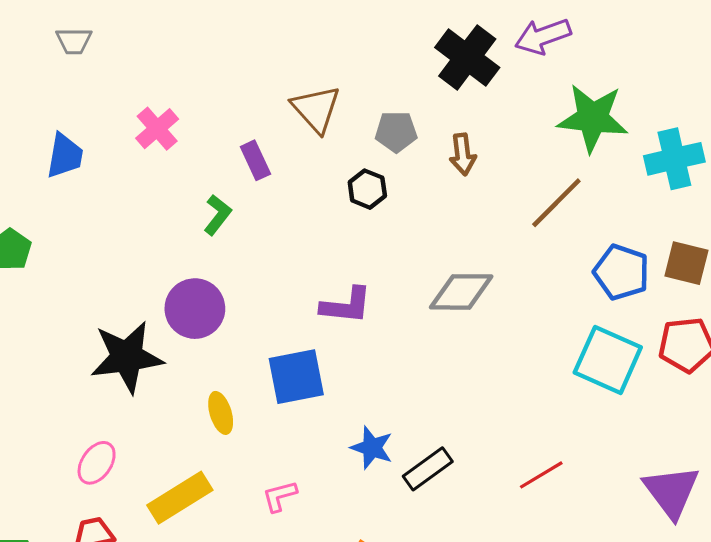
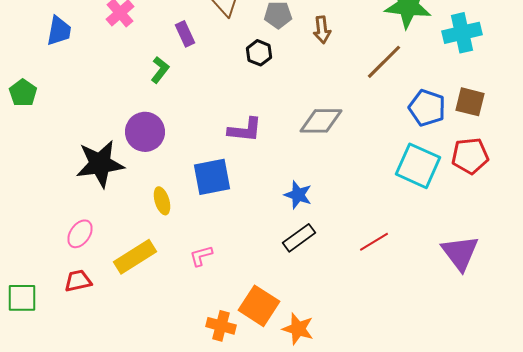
blue star: (372, 448) -> (298, 195), moved

